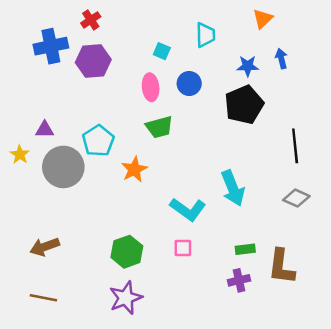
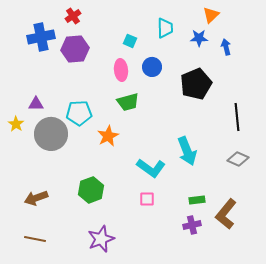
blue star: (248, 66) -> (199, 38), moved
cyan pentagon: (98, 141) -> (79, 113), turned 30
green hexagon: (127, 252) -> (91, 190), moved
brown L-shape: (281, 267) -> (226, 214), turned 32

